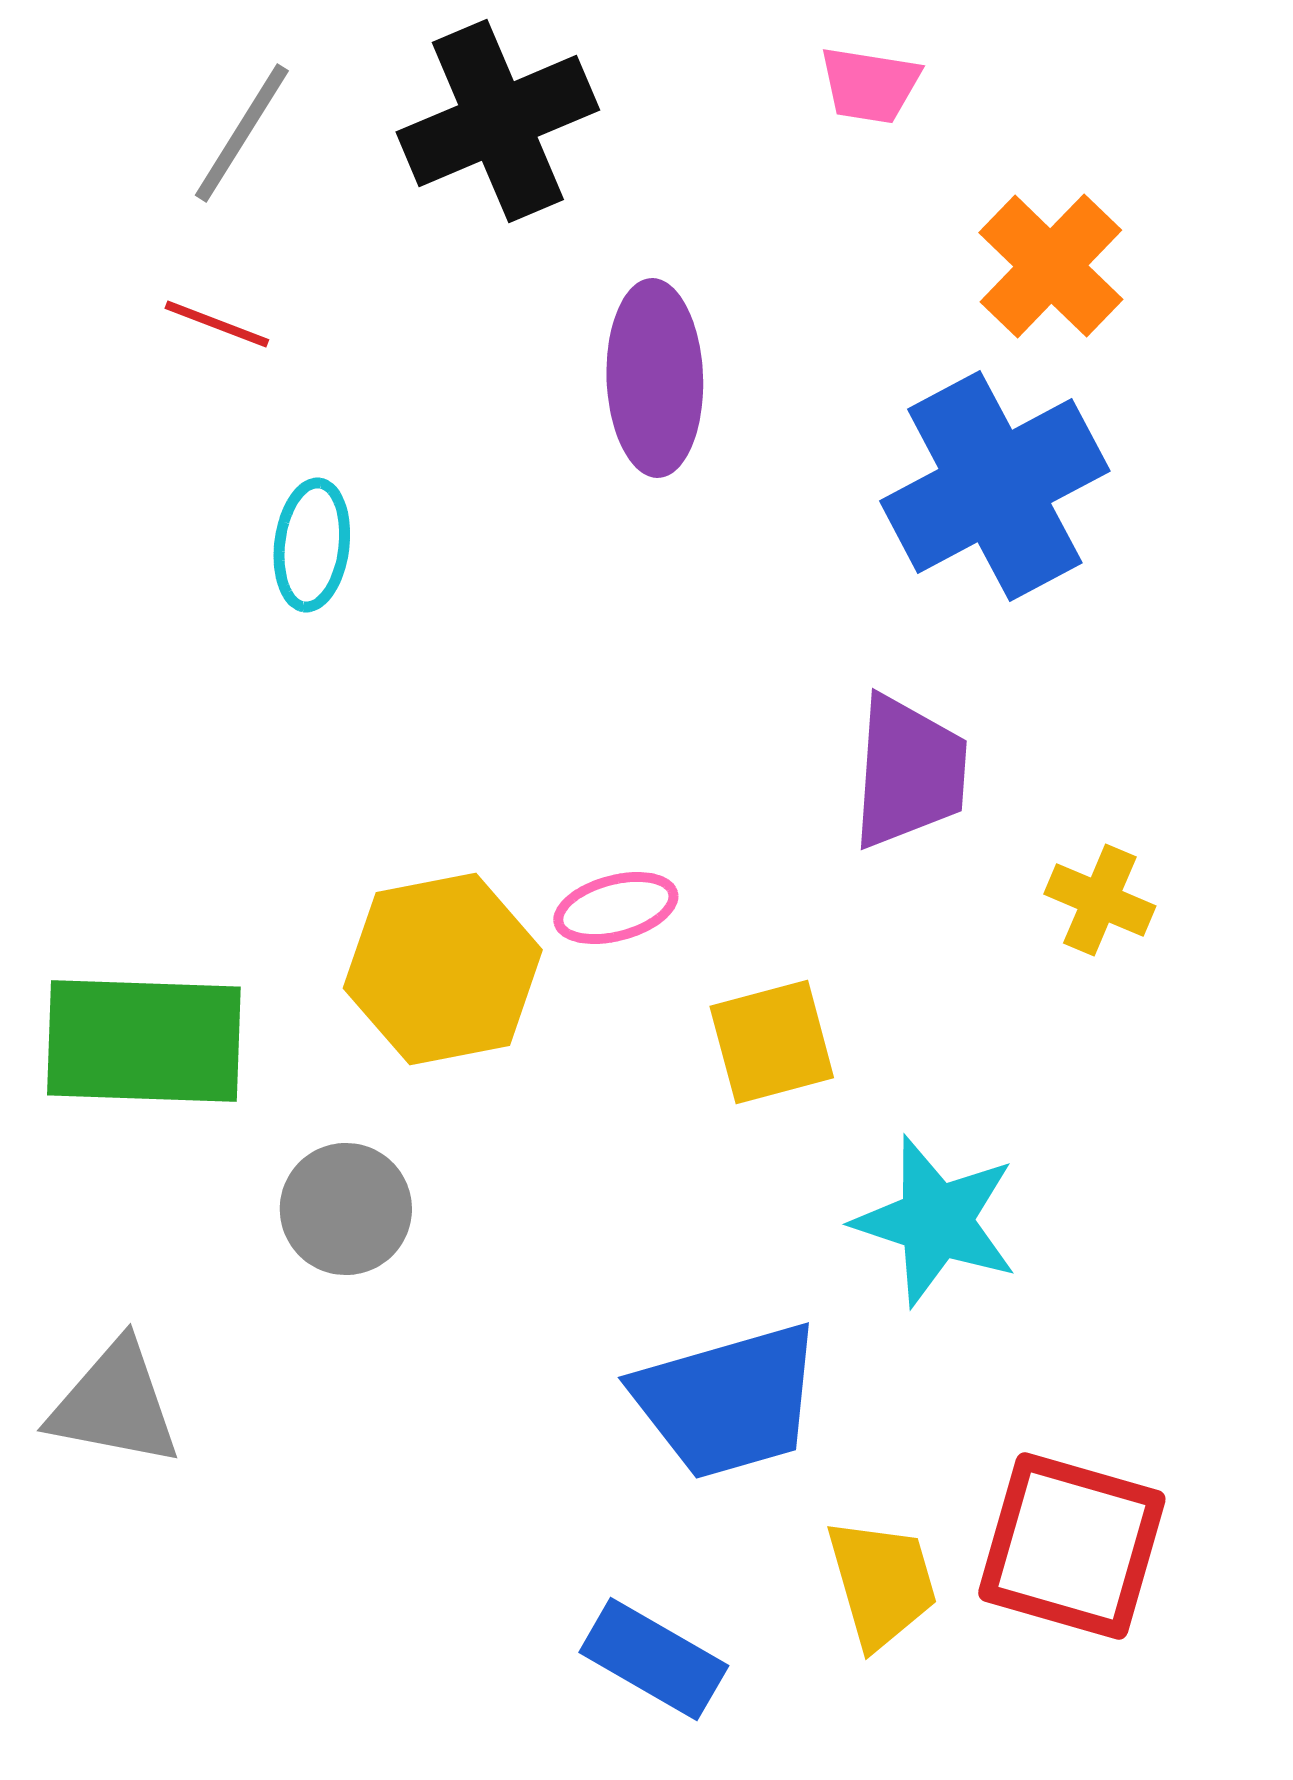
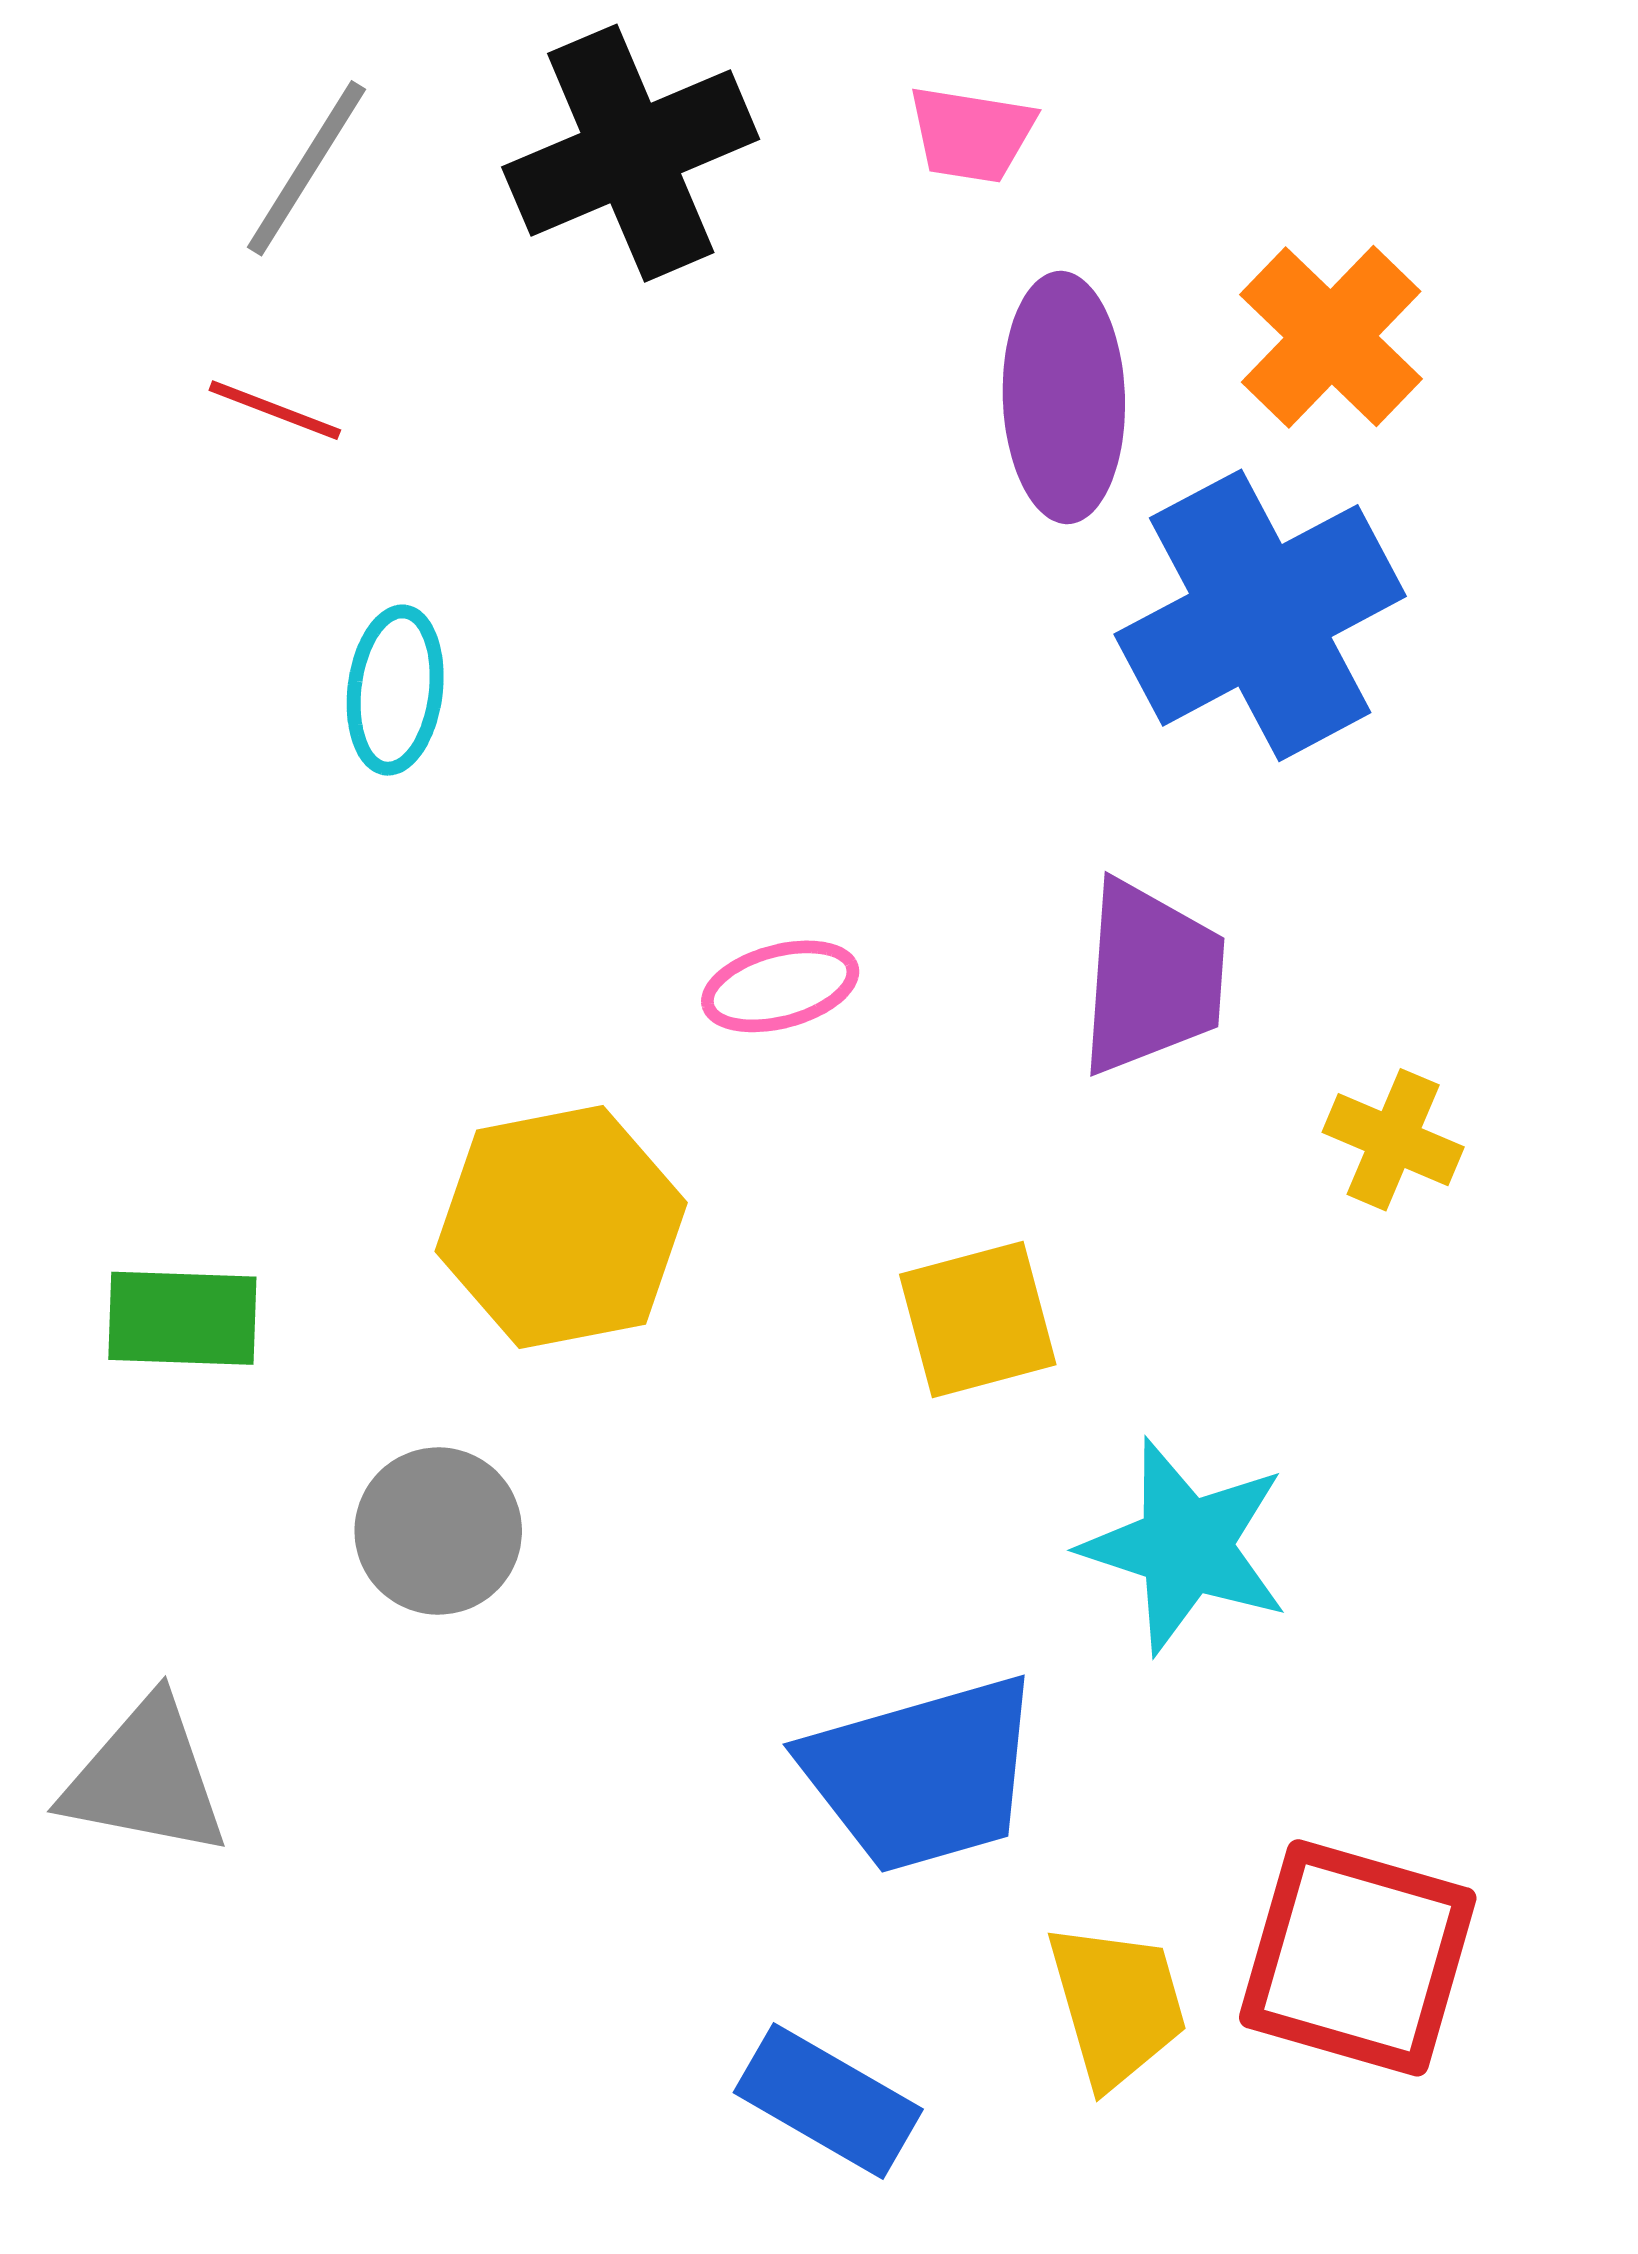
pink trapezoid: (870, 85) -> (971, 134), moved
purple ellipse: (655, 378) -> (1064, 397), moved
pink ellipse: (616, 908) -> (780, 986), moved
green rectangle: (144, 1041) -> (182, 1318), size x0.6

